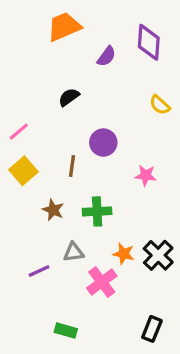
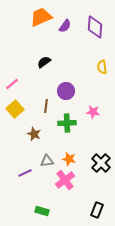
purple semicircle: (106, 56) -> (65, 26), moved
yellow semicircle: (160, 105) -> (102, 67), turned 40
green cross: (97, 211) -> (67, 123), moved
orange star: (124, 254) -> (69, 159), moved

